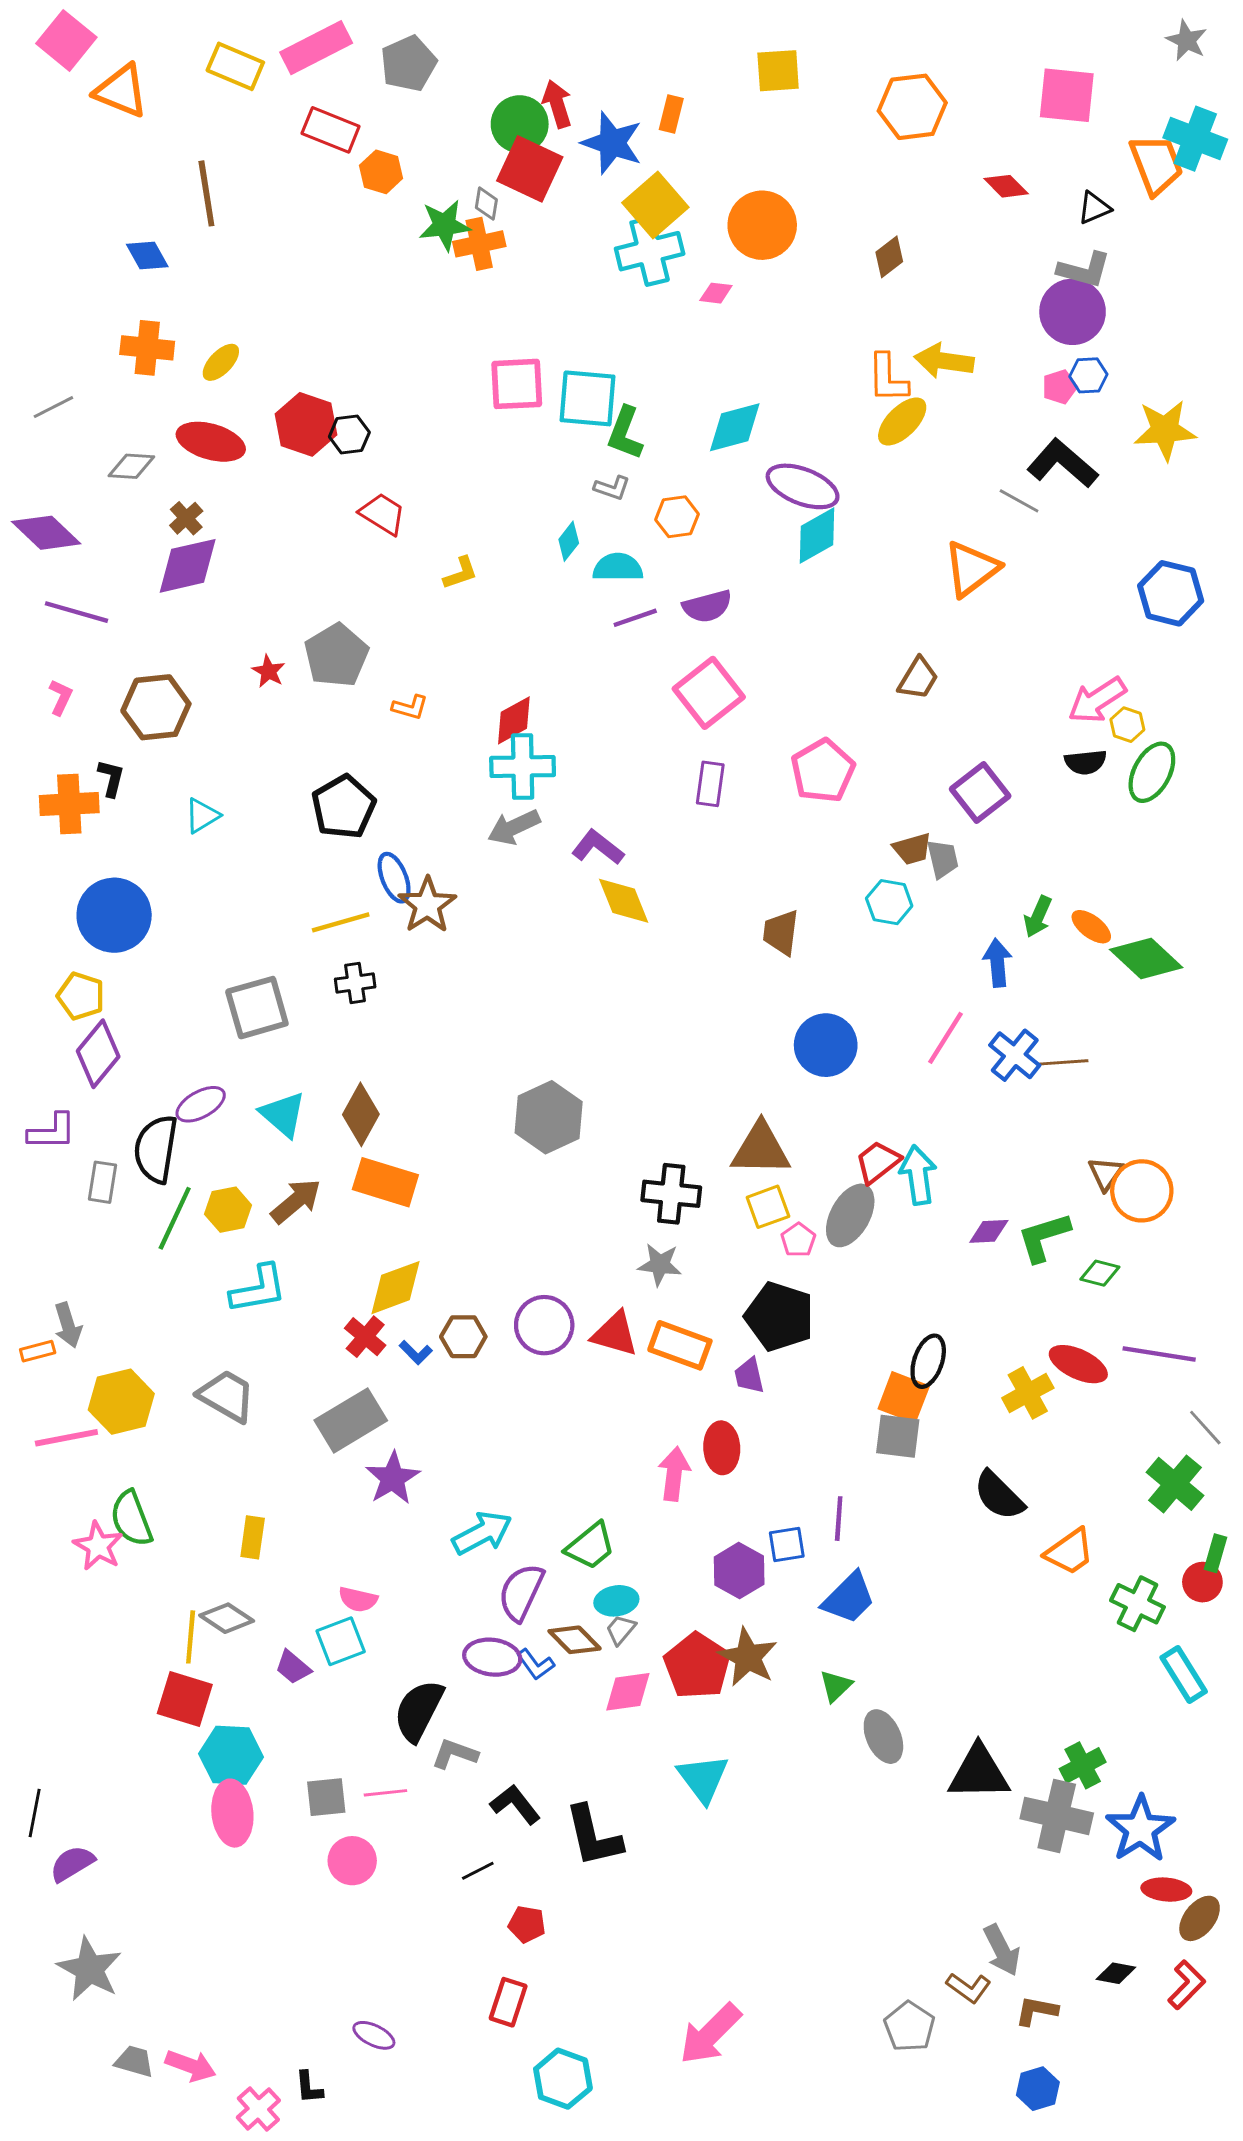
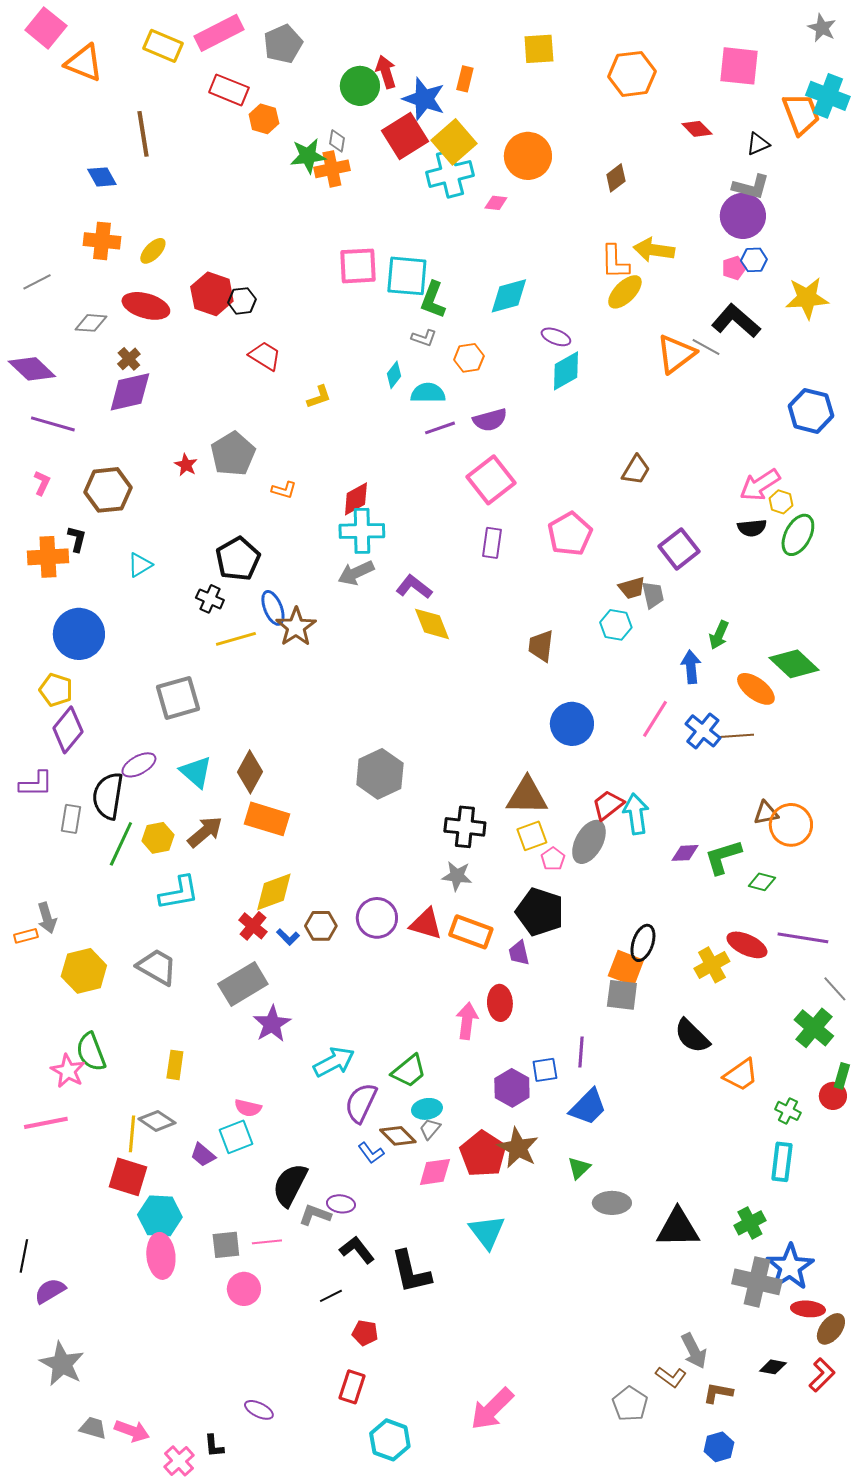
red square: (530, 169) -> (405, 136), moved, turned 33
purple ellipse: (803, 486) -> (556, 337), size x0.6
orange triangle: (971, 569) -> (676, 354), moved
orange ellipse: (1091, 927) -> (756, 689), moved, size x1.4
black cross: (355, 983) -> (210, 599), moved, turned 32
brown triangle: (1106, 1174) -> (766, 813), turned 44
pink line: (66, 1438) -> (46, 1123), moved
green cross: (1137, 1604) -> (788, 1111), size x0.7
purple ellipse: (492, 1657) -> (341, 1204), moved, size x0.7
cyan rectangle: (1184, 1674) -> (782, 1162), moved, turned 39
gray ellipse: (883, 1737) -> (612, 1203), turned -66
gray cross: (1057, 1816) -> (757, 1282), moved

